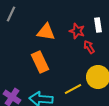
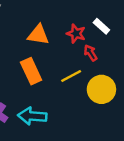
white rectangle: (98, 25) -> (101, 26), turned -40
yellow line: (73, 89) -> (71, 76), moved

